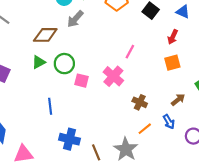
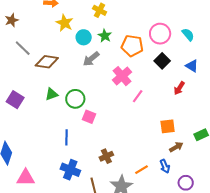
brown diamond: (45, 35) -> (47, 62), moved
orange square: (172, 63) -> (168, 126), moved
pink cross: (113, 76) -> (122, 76), moved
brown cross: (140, 102) -> (106, 156), moved, turned 32
blue line: (50, 106) -> (67, 137), moved

